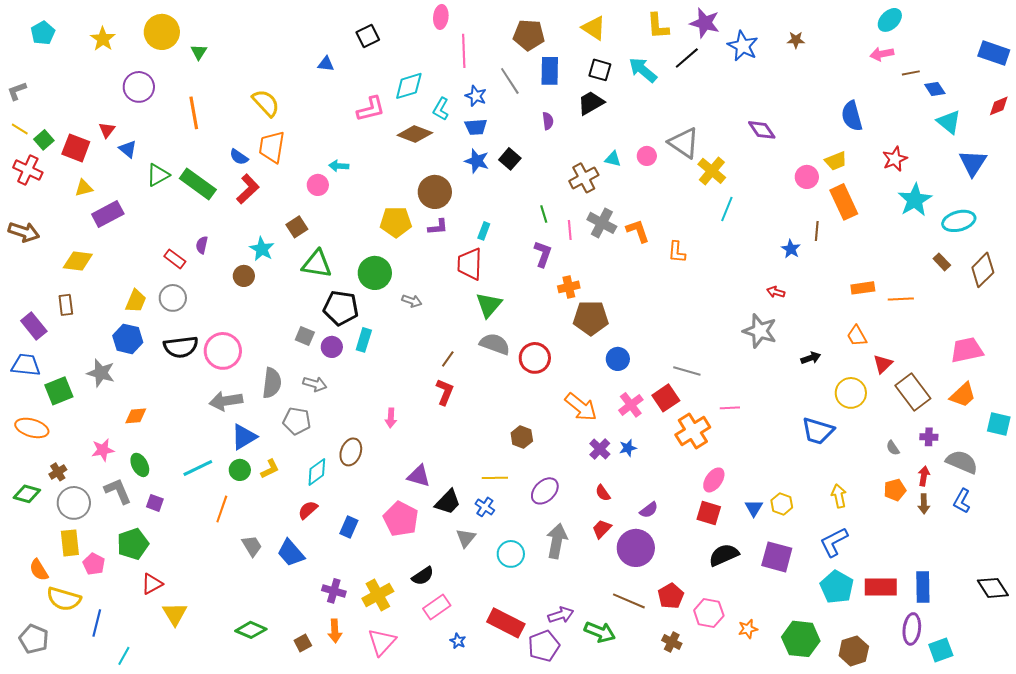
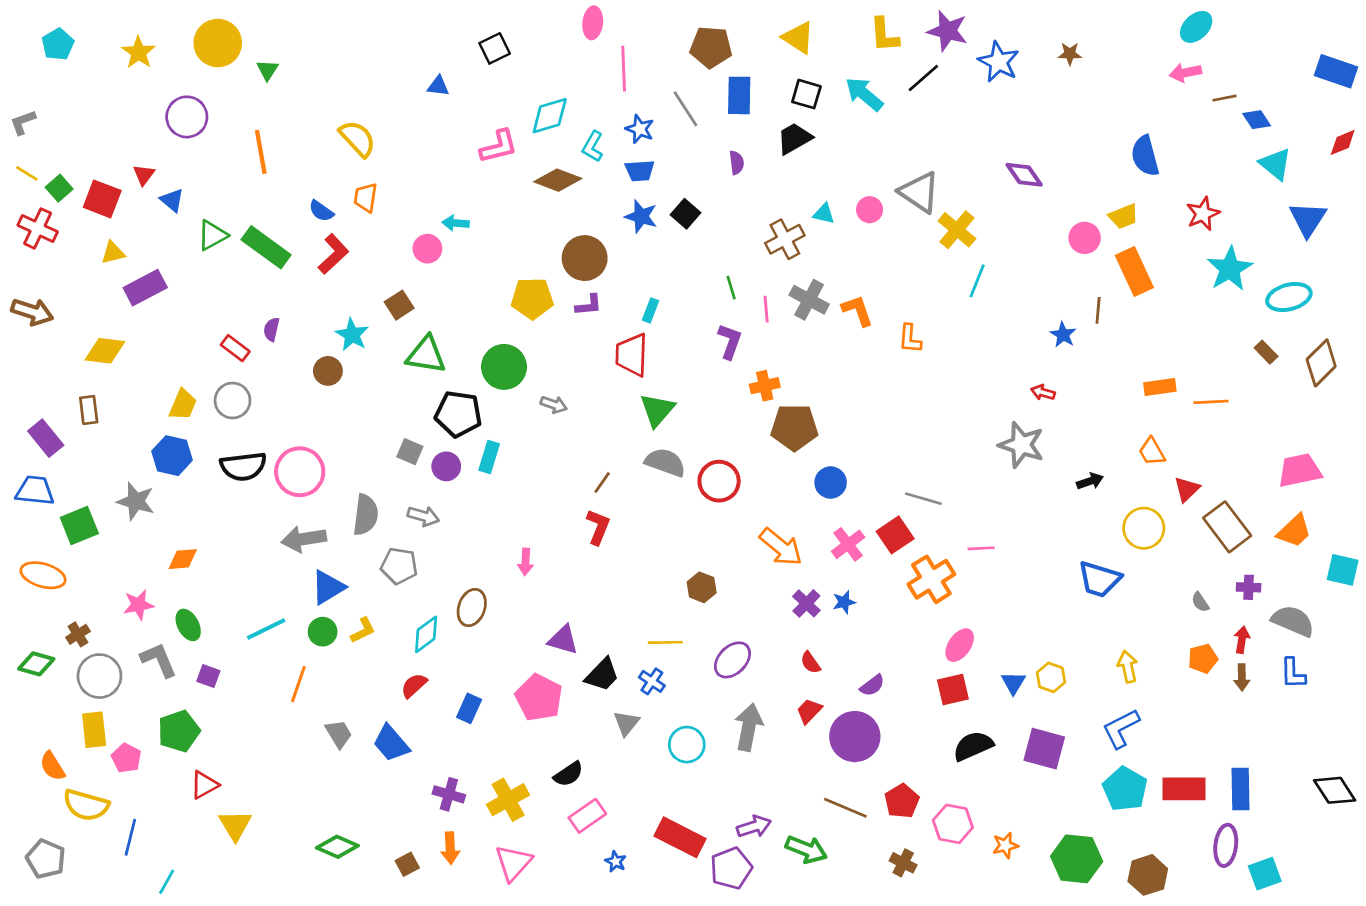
orange trapezoid: (272, 147) -> (366, 198), size x0.7
blue L-shape: (962, 501) -> (1293, 673), turned -30
red square: (709, 513) -> (953, 689), turned -30

